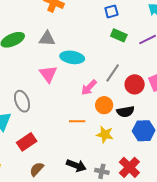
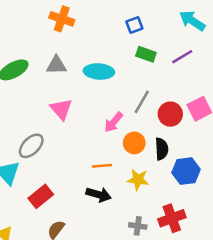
cyan ellipse: (72, 57) -> (99, 72), moved
gray ellipse: (22, 101) -> (31, 146), turned 70
black semicircle: (126, 112) -> (162, 149), turned -78
black arrow: (76, 165) -> (99, 194), moved
red cross: (129, 167) -> (172, 218), turned 30

